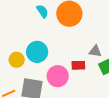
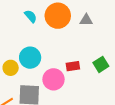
gray triangle: (95, 51) -> (86, 20), moved

